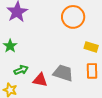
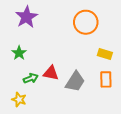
gray trapezoid: (63, 73) -> (75, 82), turned 105
red triangle: (40, 80) -> (51, 73), moved

